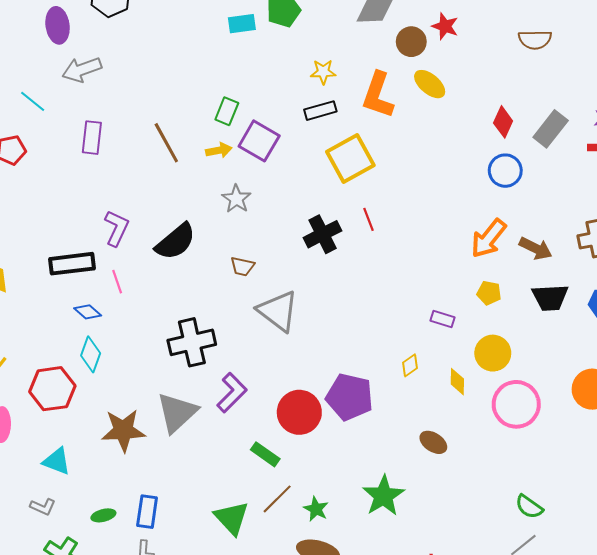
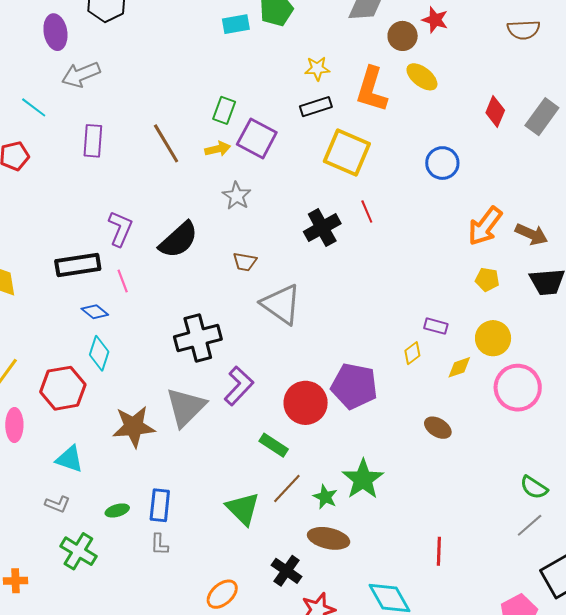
yellow square: (350, 158) -> (347, 152), turned -36
blue circle: (505, 171) -> (442, 163), moved
purple rectangle: (443, 319) -> (436, 326), moved
yellow diamond: (457, 382) -> (459, 367), turned 72
green star: (383, 496) -> (363, 479), moved

